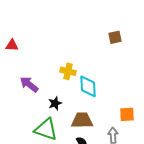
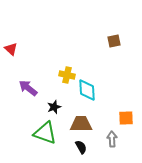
red triangle: (12, 45) -> (11, 49), turned 40

